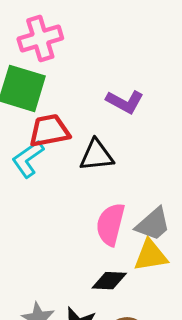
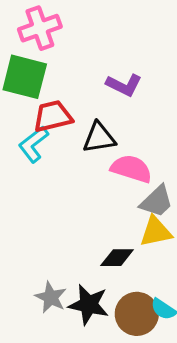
pink semicircle: (110, 224) -> (131, 169), moved, turned 96

